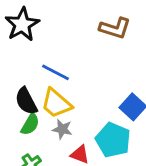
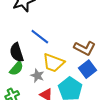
brown L-shape: (115, 28) -> (85, 48), moved
yellow trapezoid: (56, 103) -> (54, 63), moved, turned -30

